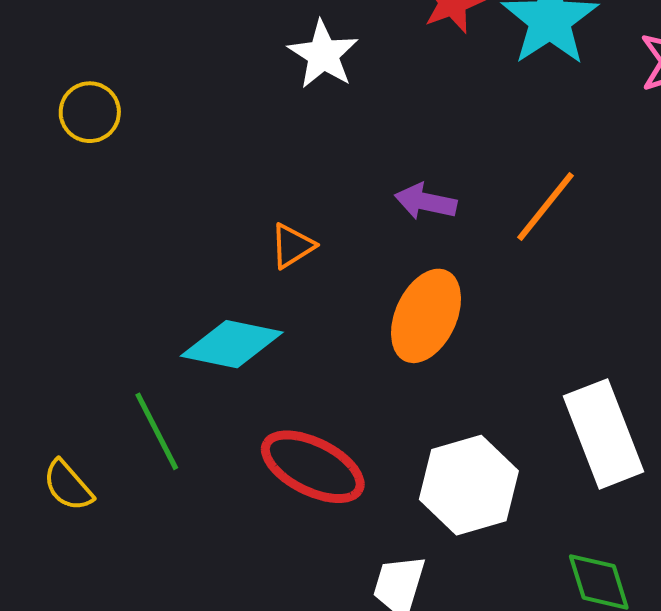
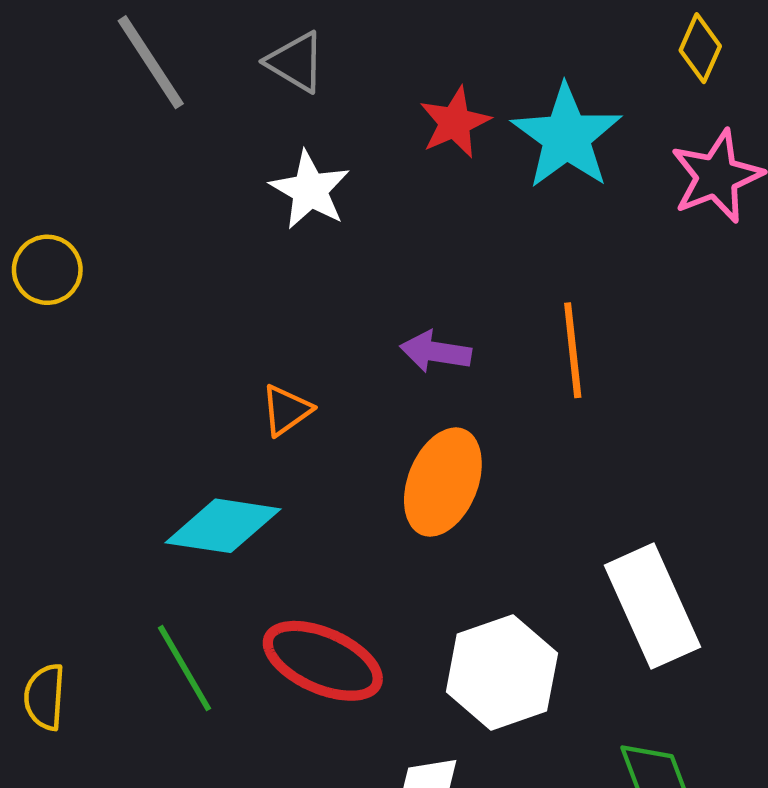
orange line: (546, 207) -> (573, 350), turned -42
green line: (157, 431) -> (184, 668), moved
yellow semicircle: (68, 486) -> (45, 697), turned 48

